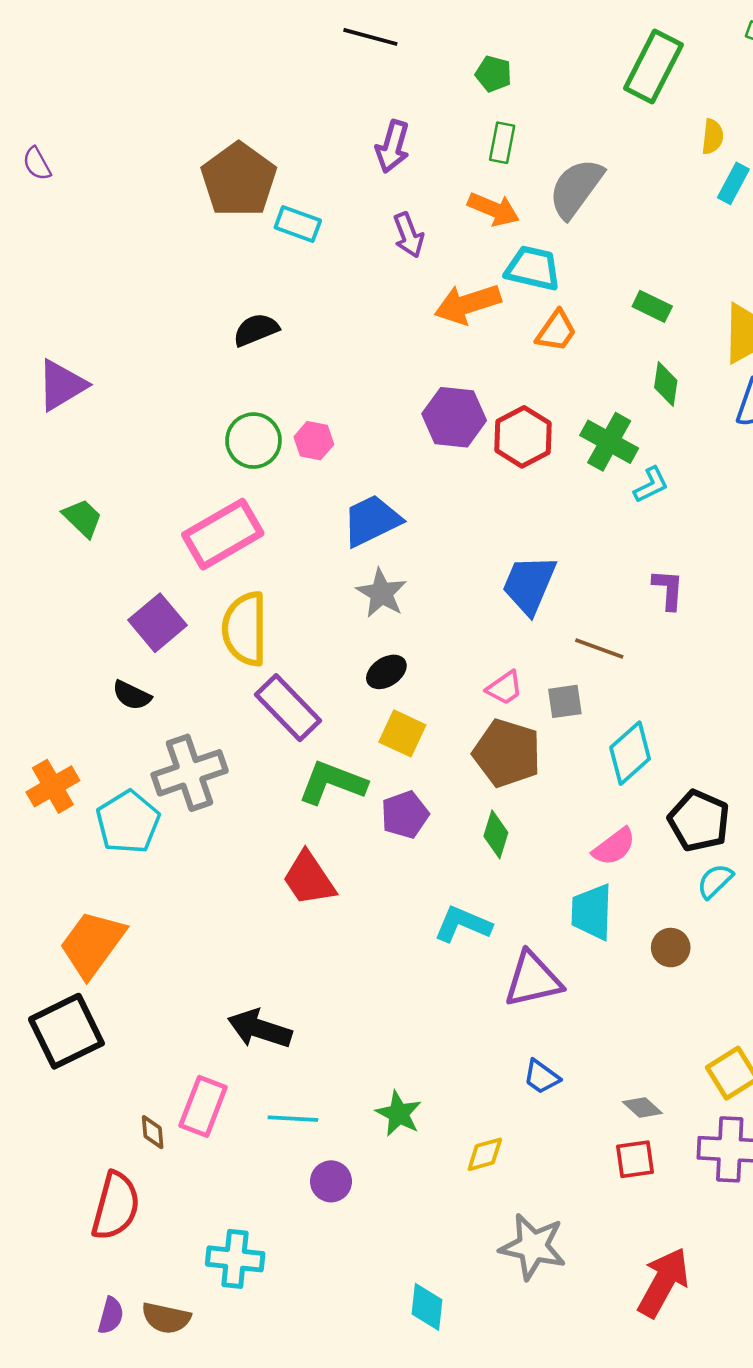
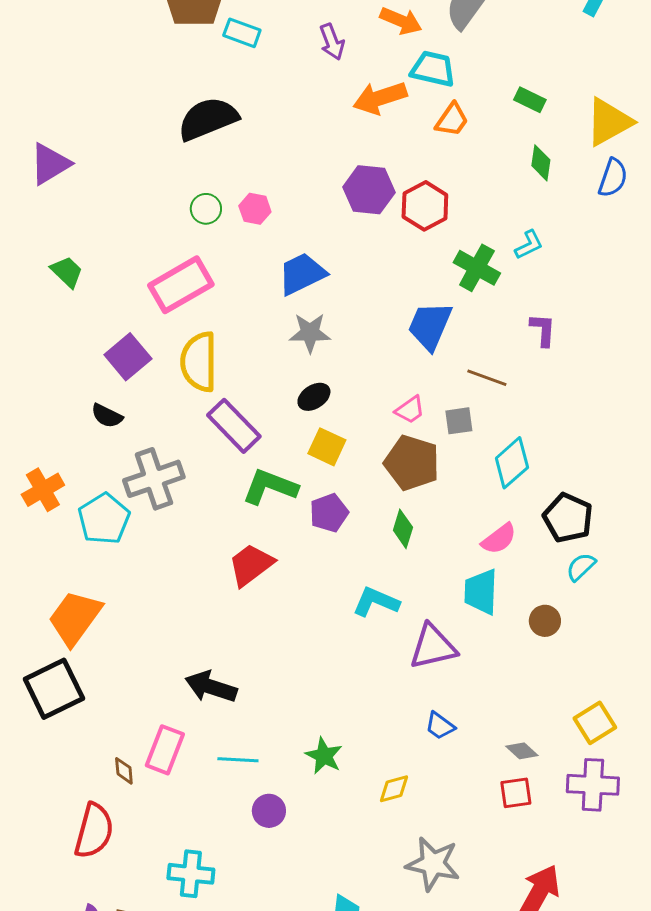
black semicircle: (256, 330) -> (208, 119), size x1.6
green circle: (254, 441) -> (206, 209), size x0.7
green cross: (609, 442) -> (477, 268), moved
gray star: (381, 593) -> (310, 333), turned -30
red trapezoid: (309, 879) -> (251, 565), turned 87

